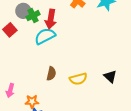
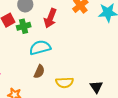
green cross: (33, 16) -> (24, 26), moved
cyan semicircle: (45, 36) -> (40, 48), moved

